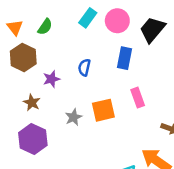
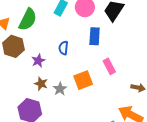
green semicircle: (45, 27) -> (28, 20), size x1.6
brown star: (32, 103) -> (41, 84), moved

